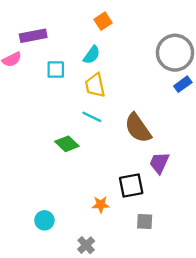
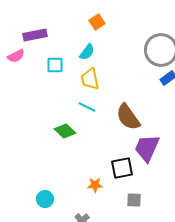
purple trapezoid: (159, 163) -> (147, 148), size x1.4

